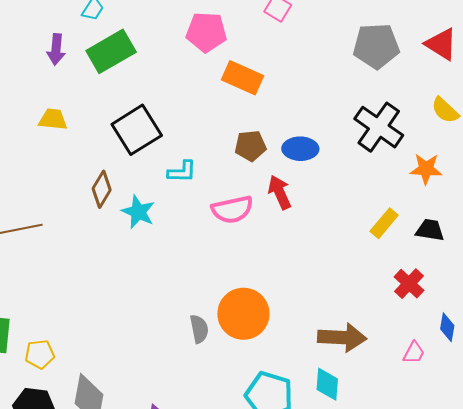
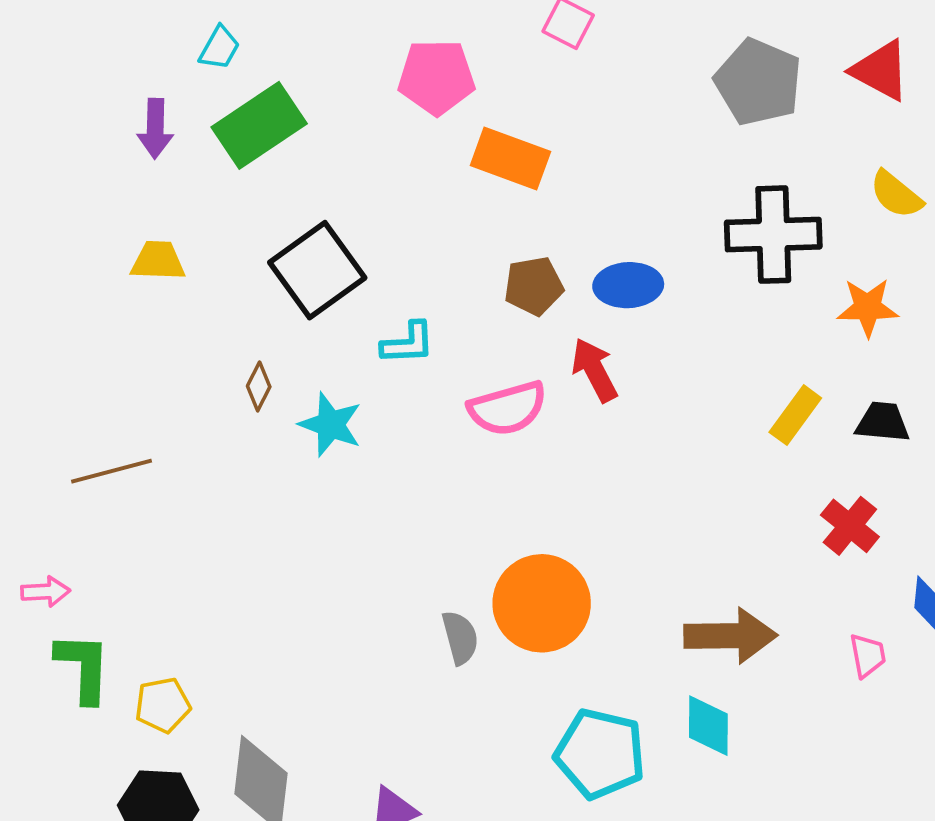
gray pentagon: (376, 46) -> (758, 82), turned 30
black cross: (379, 127) -> (773, 235), turned -33
brown diamond: (102, 189) -> (259, 386), size x0.7
pink trapezoid: (414, 353) -> (868, 655), turned -35

